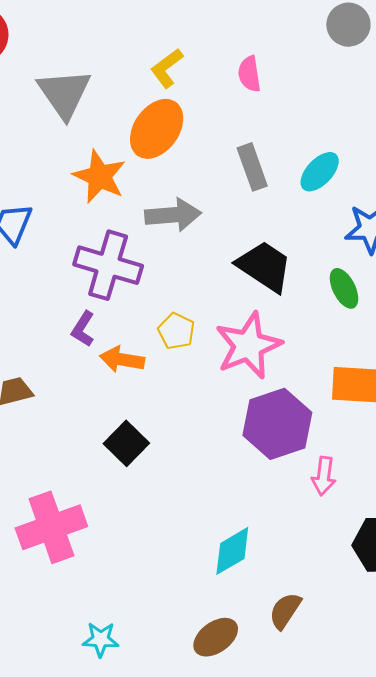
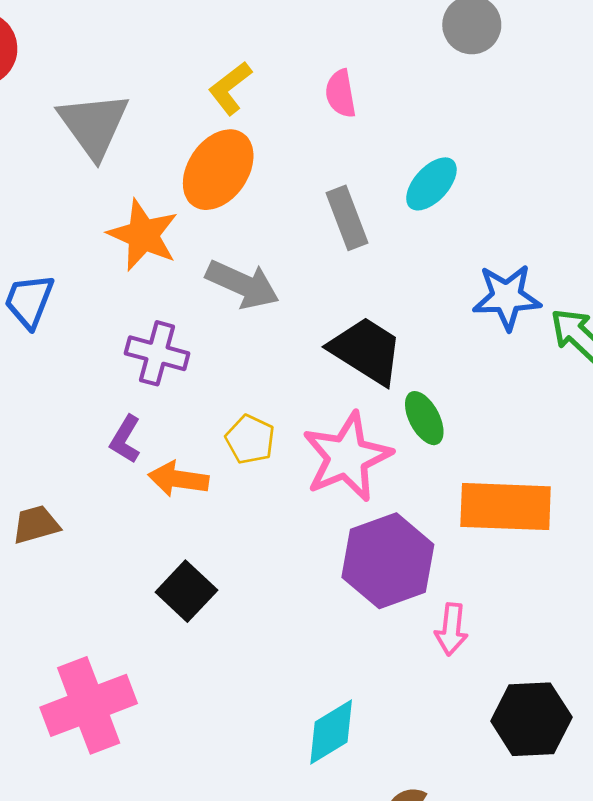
cyan ellipse: (320, 172) -> (431, 184), moved
gray arrow: (173, 215) -> (243, 284), turned 30
purple cross: (108, 265) -> (157, 353), size x0.7
green ellipse: (344, 288) -> (424, 418), moved

